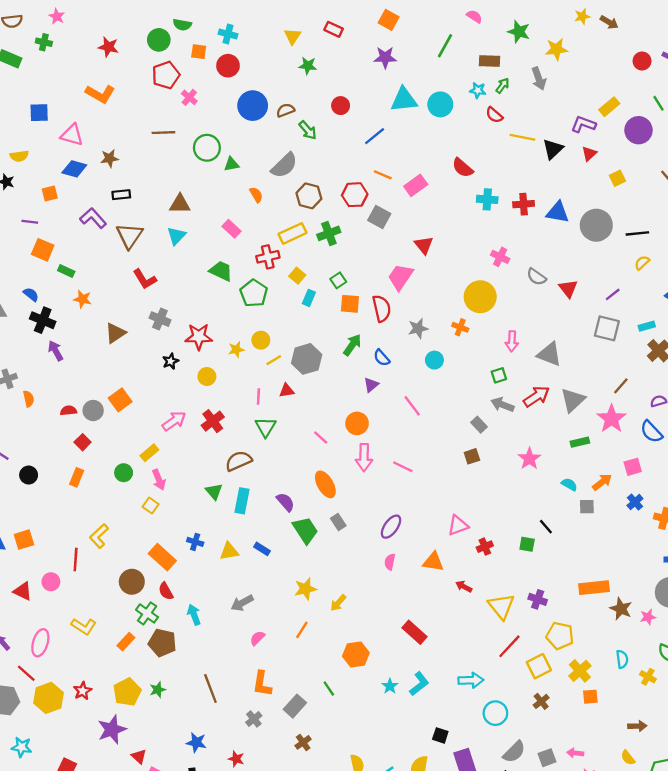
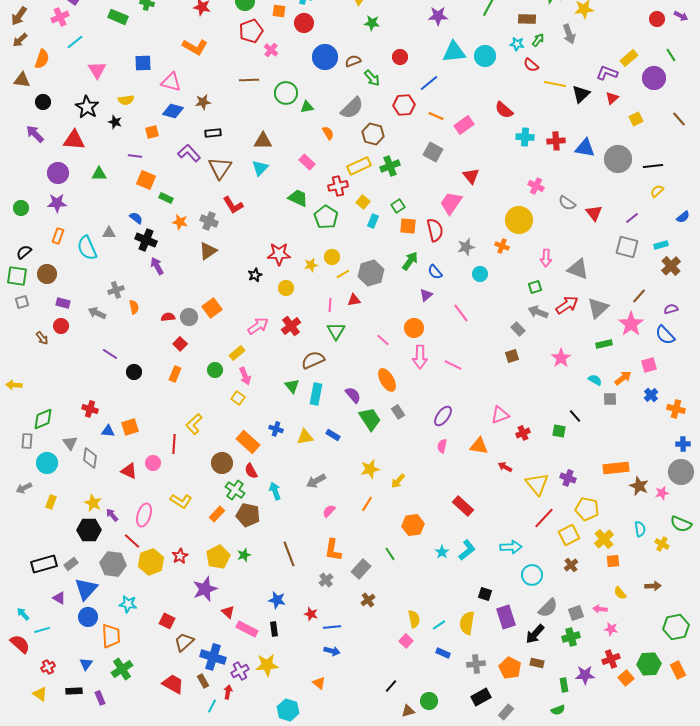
red hexagon: (355, 195) -> (404, 105), moved
gray cross: (160, 319) -> (209, 221), moved
yellow semicircle: (628, 758) -> (620, 593), moved

